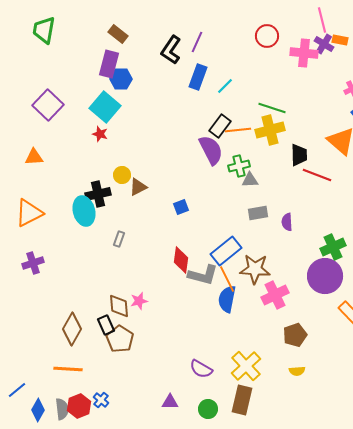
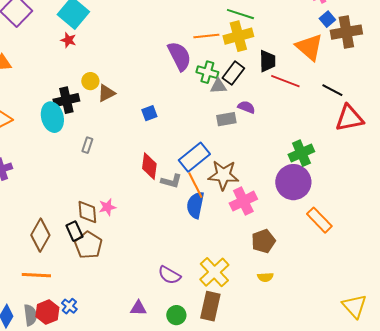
black rectangle: (220, 126) -> (233, 73), moved
green cross: (239, 166) -> (207, 72), turned 30
purple semicircle: (287, 222) -> (246, 107), moved, turned 114
gray L-shape: (203, 275) -> (171, 181), size x0.7

